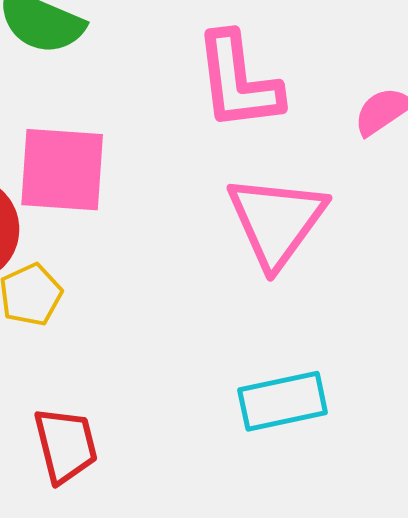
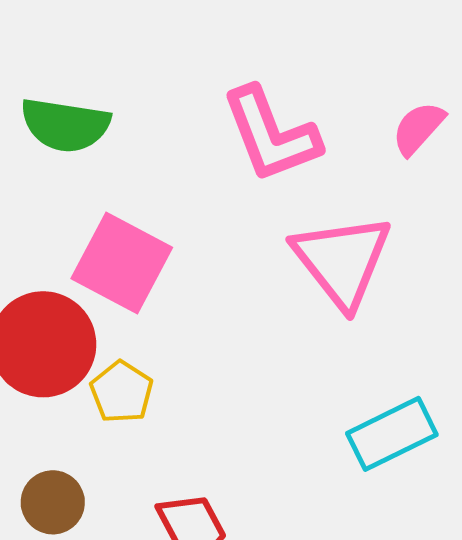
pink square: (62, 170) -> (122, 263), turned 38

